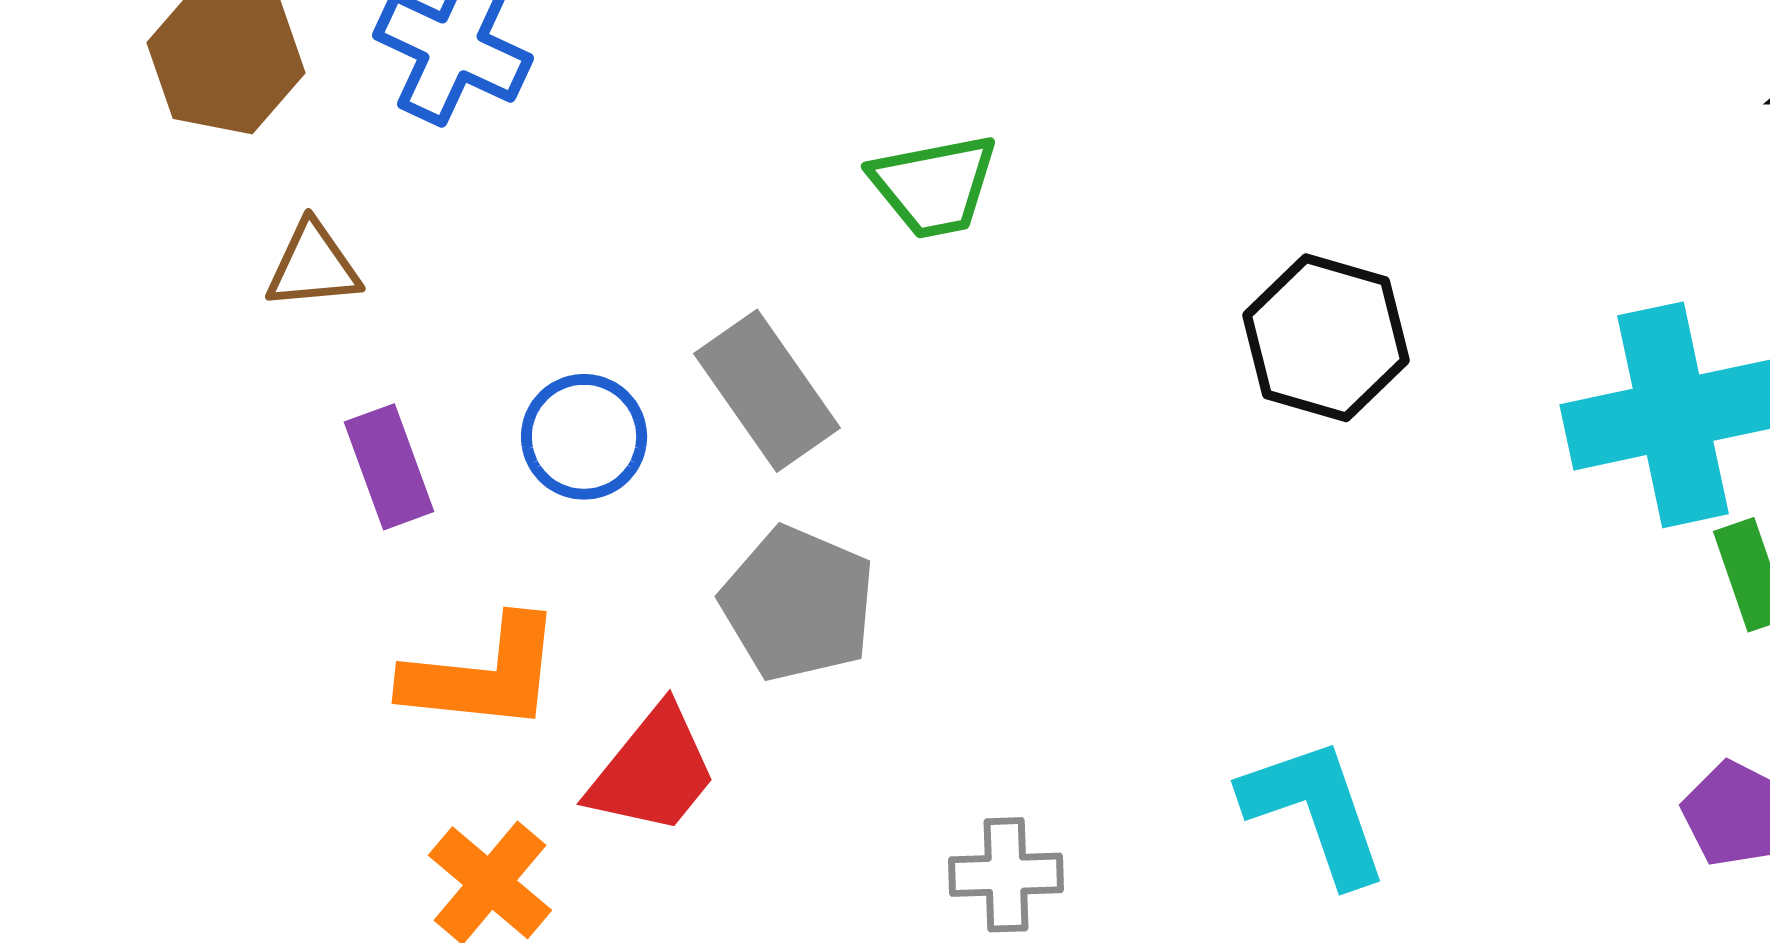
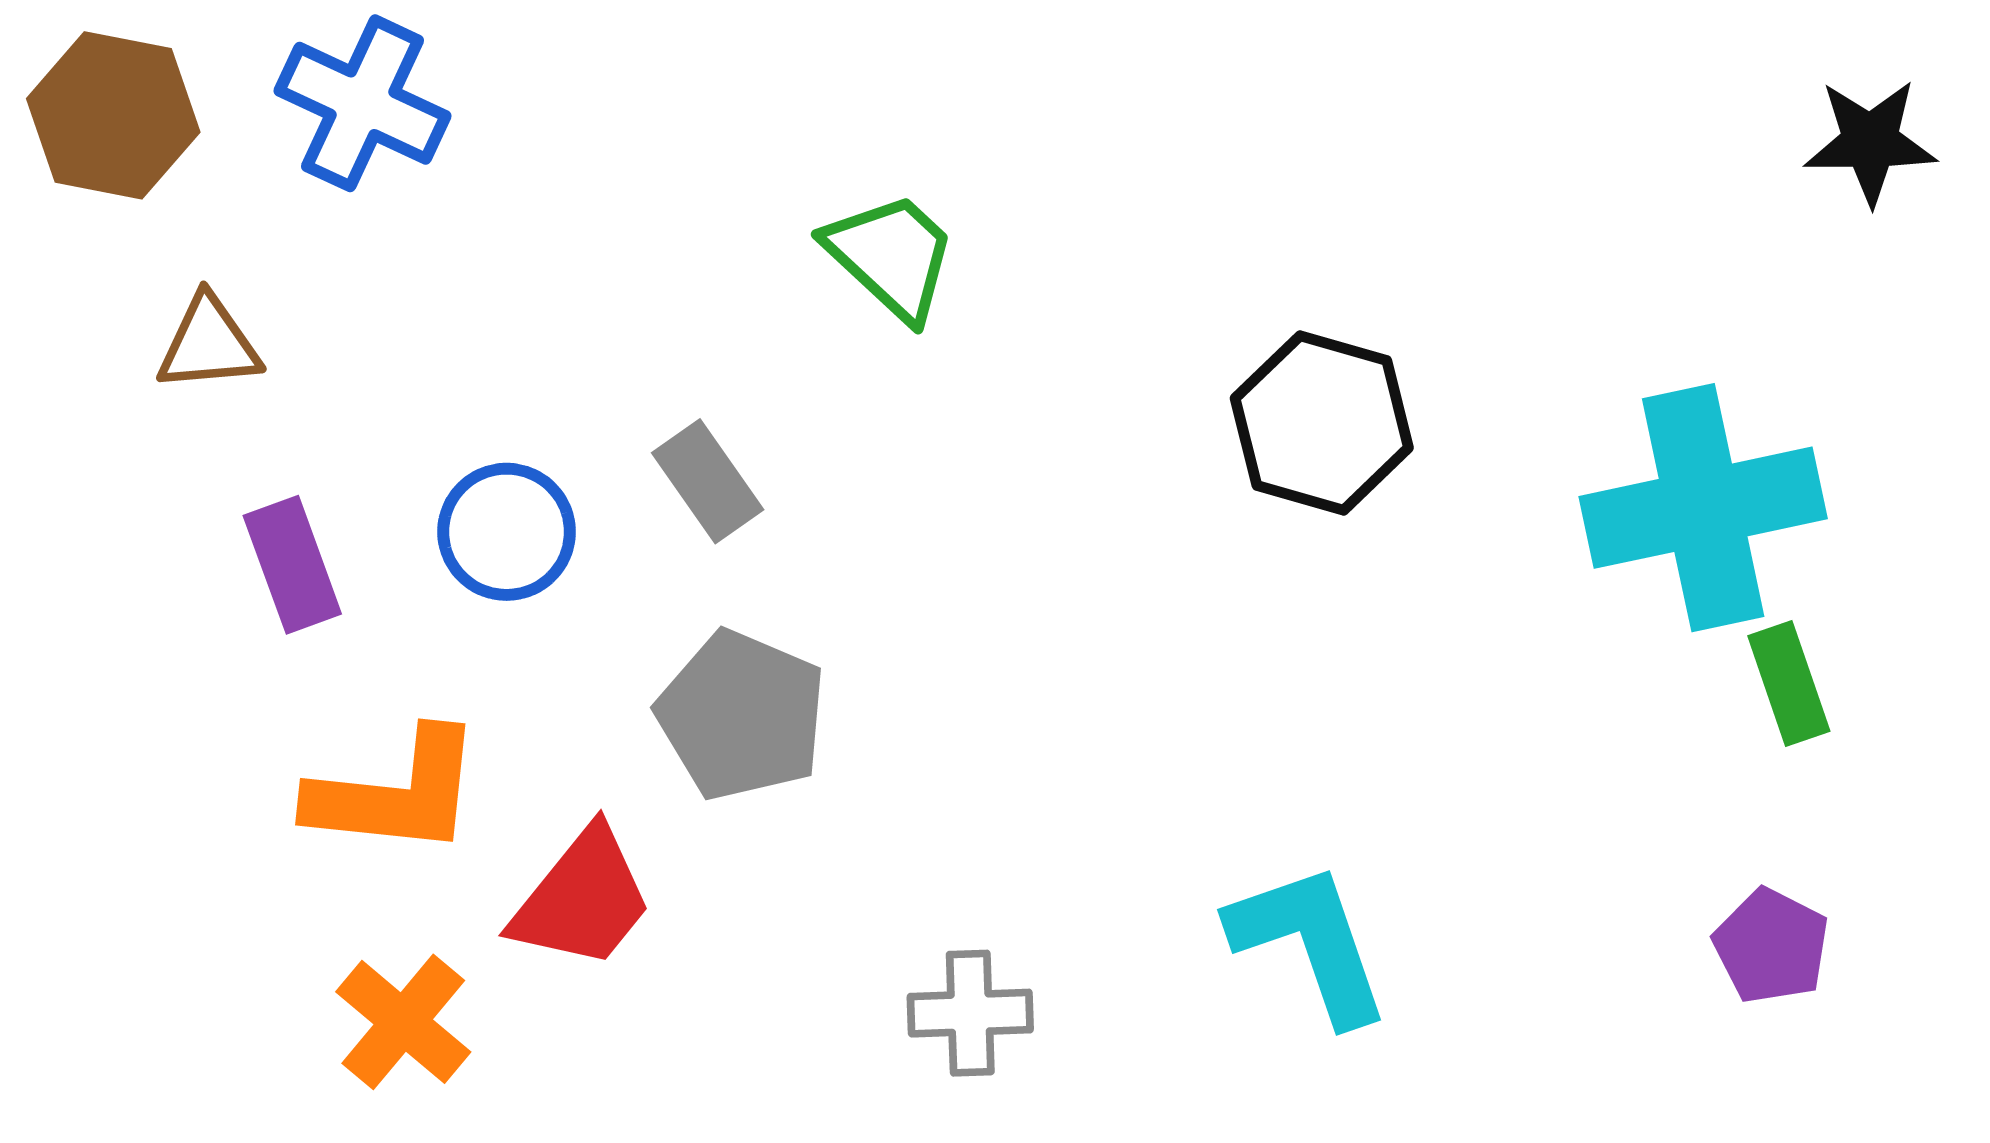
green trapezoid: (934, 186) -> (891, 256), turned -126
gray rectangle: (767, 391) -> (708, 481), size x0.7

